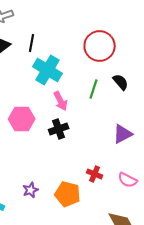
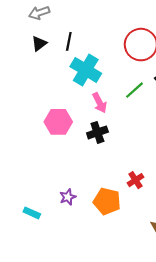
green line: (94, 89) -> (134, 90), turned 30
red cross: (95, 174) -> (136, 180), turned 35

